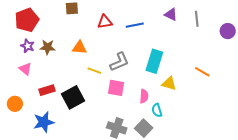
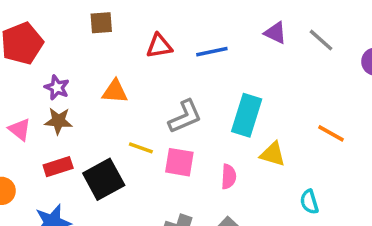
gray line: (197, 19) -> (321, 40), turned -42
purple star: (28, 46) -> (57, 87), moved
brown star: (48, 47) -> (58, 121), moved
yellow line: (94, 71) -> (141, 148), moved
cyan semicircle: (157, 110) -> (309, 202), moved

